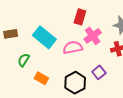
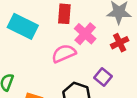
cyan rectangle: (44, 37) -> (23, 26), moved

